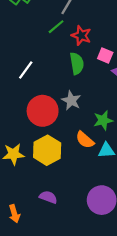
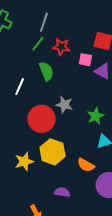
green semicircle: (77, 63) -> (46, 71), moved
orange semicircle: (85, 140) -> (86, 165), moved

